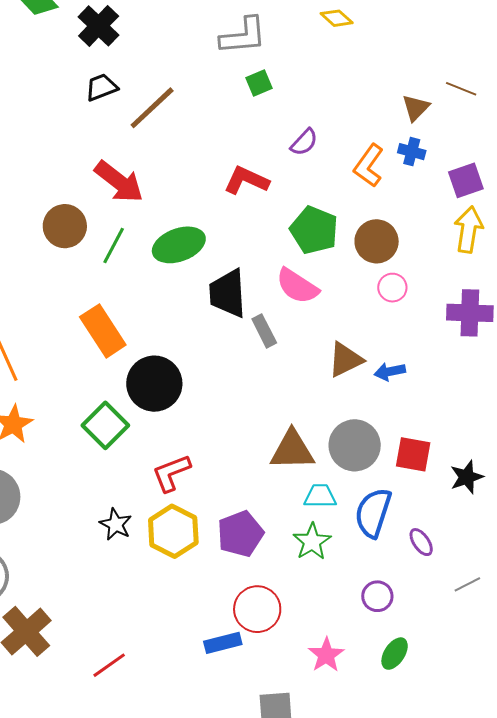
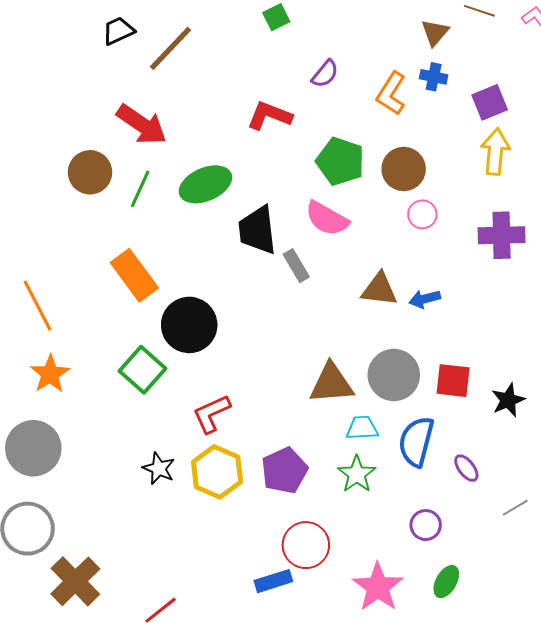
brown triangle: (345, 360) -> (379, 289), turned 36
pink star: (326, 655) -> (378, 587), size x1.4

